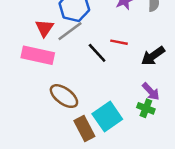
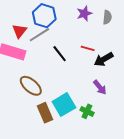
red line: (119, 42) -> (88, 48), moved
green cross: (146, 108) -> (87, 111), moved

